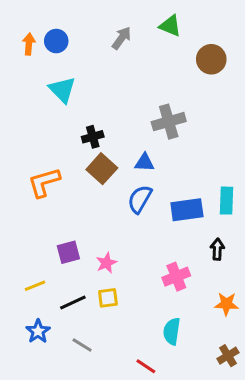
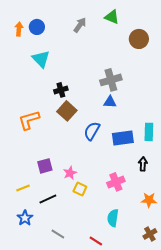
blue triangle: (144, 163) -> (110, 102), moved
yellow square: (108, 298) -> (80, 189), moved, turned 32
gray line: (82, 345) -> (58, 234), moved

